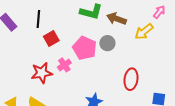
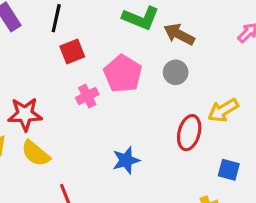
yellow arrow: (144, 32) -> (223, 110), moved
gray circle: (107, 43) -> (176, 72), moved
red star: (42, 73) -> (25, 114), moved

